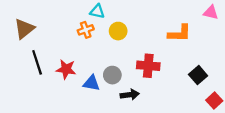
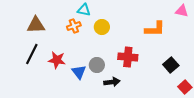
brown triangle: (24, 29) -> (36, 25), moved, turned 36
black line: (37, 62) -> (32, 54), turned 45
blue triangle: (91, 83) -> (79, 72), turned 42

